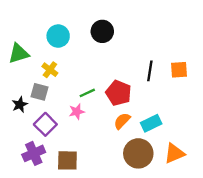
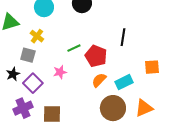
orange square: (179, 70) -> (152, 67), moved
green line: (87, 93) -> (74, 48), moved
black star: (20, 105) -> (13, 74), moved

